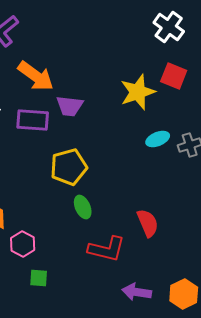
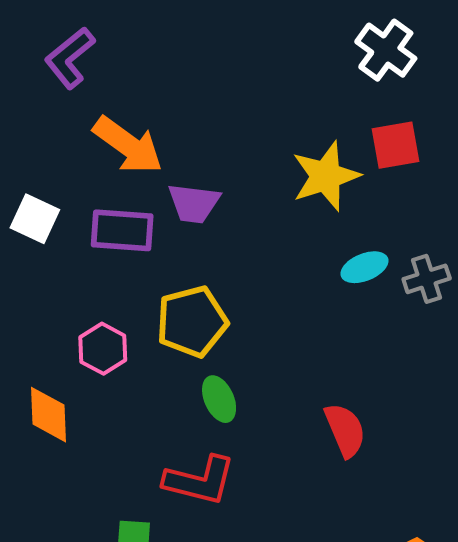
red square: (174, 76) -> (395, 145), turned -32
pink hexagon: (23, 244) -> (103, 349), moved
red L-shape: (107, 249) -> (200, 480), moved

